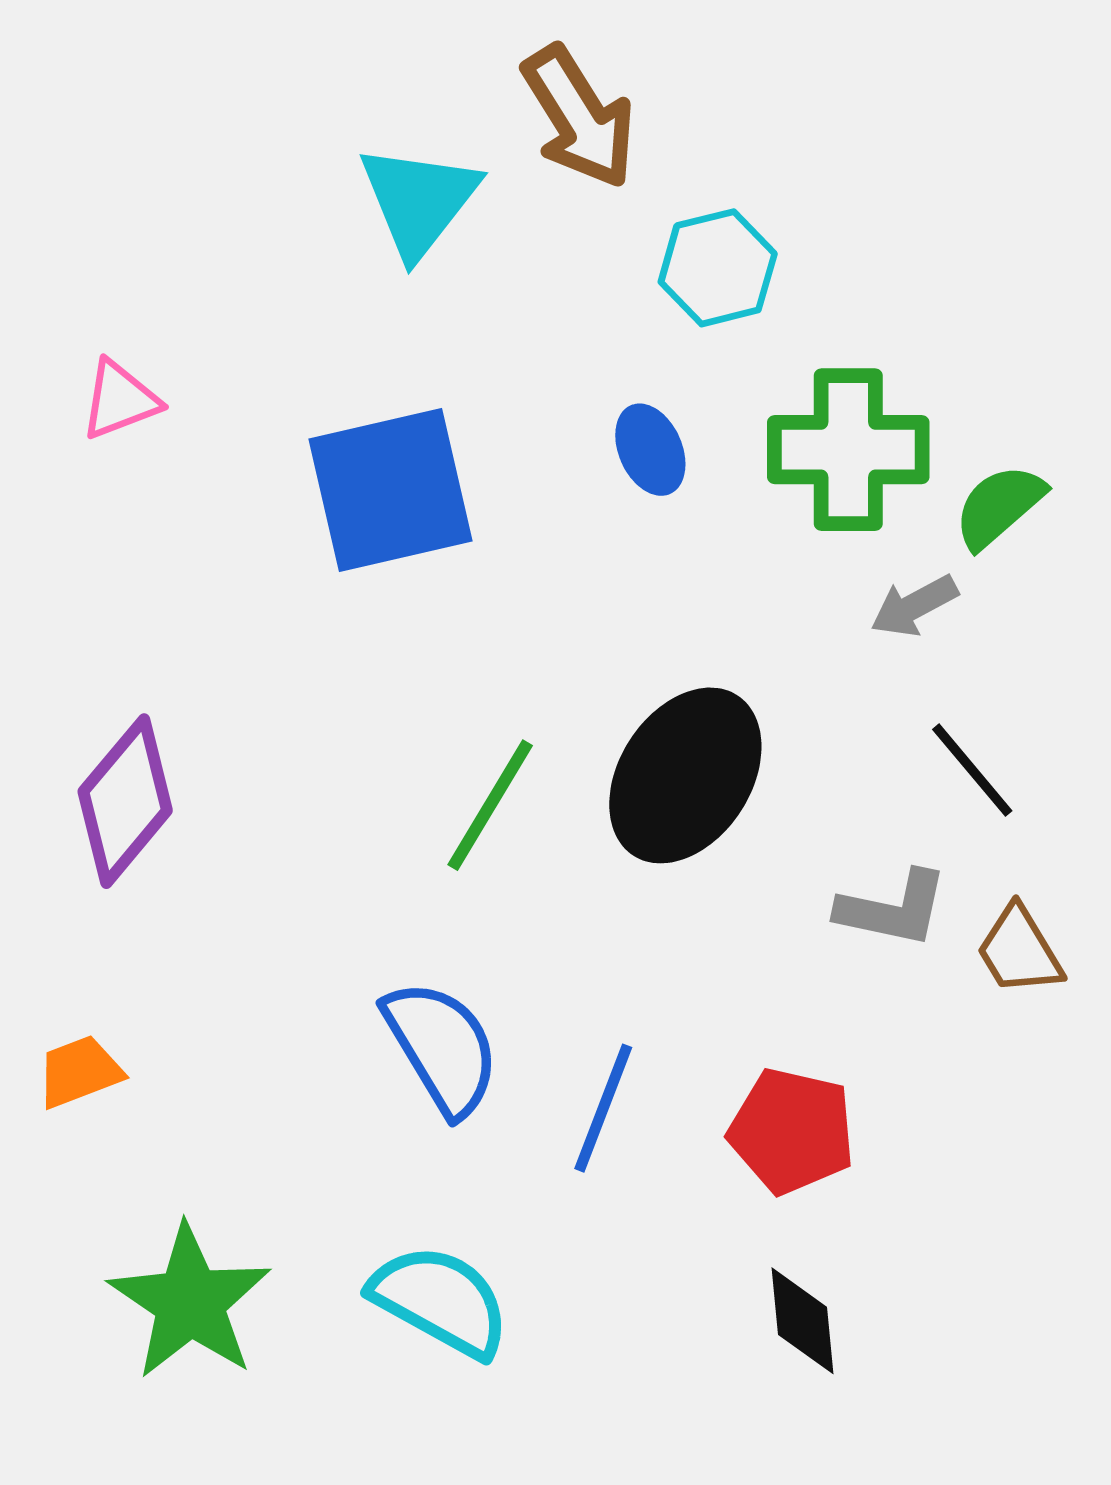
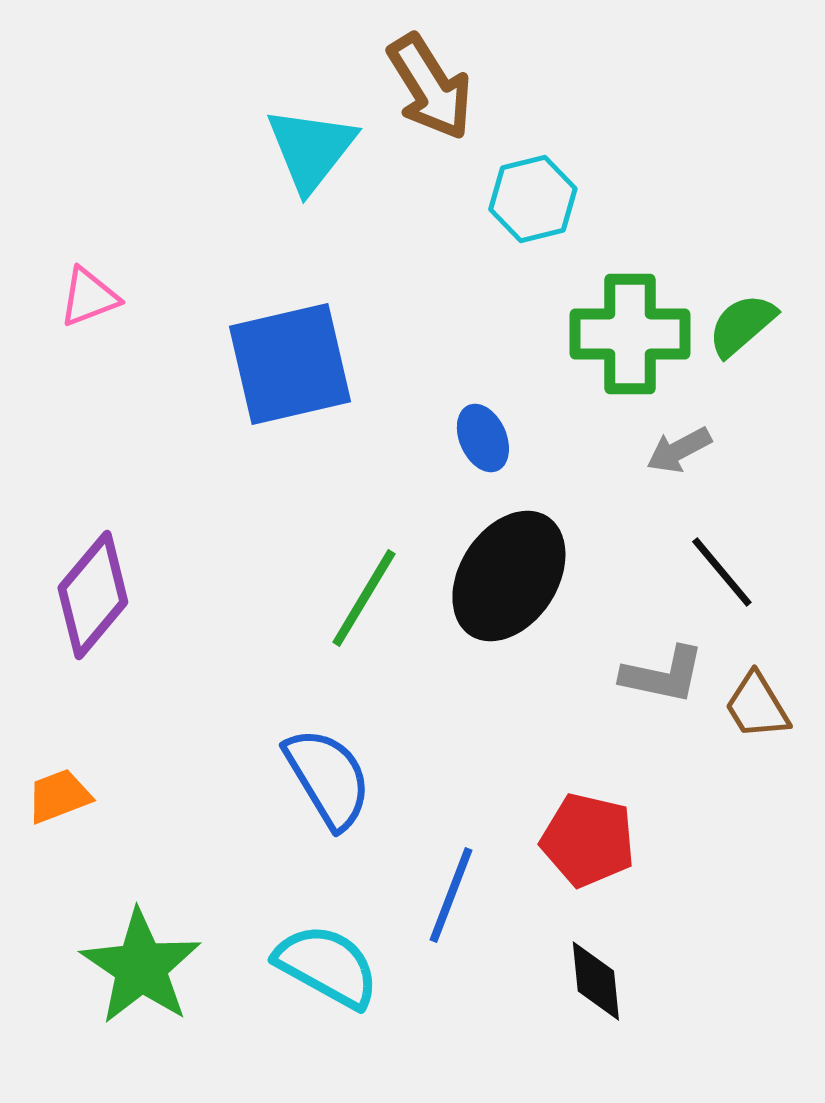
blue ellipse: (650, 450) -> (483, 438), moved
green semicircle: (999, 506) -> (742, 325), moved
blue line: (603, 1108) -> (451, 895), moved

